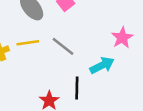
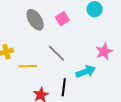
yellow line: (28, 43) -> (28, 66), moved

